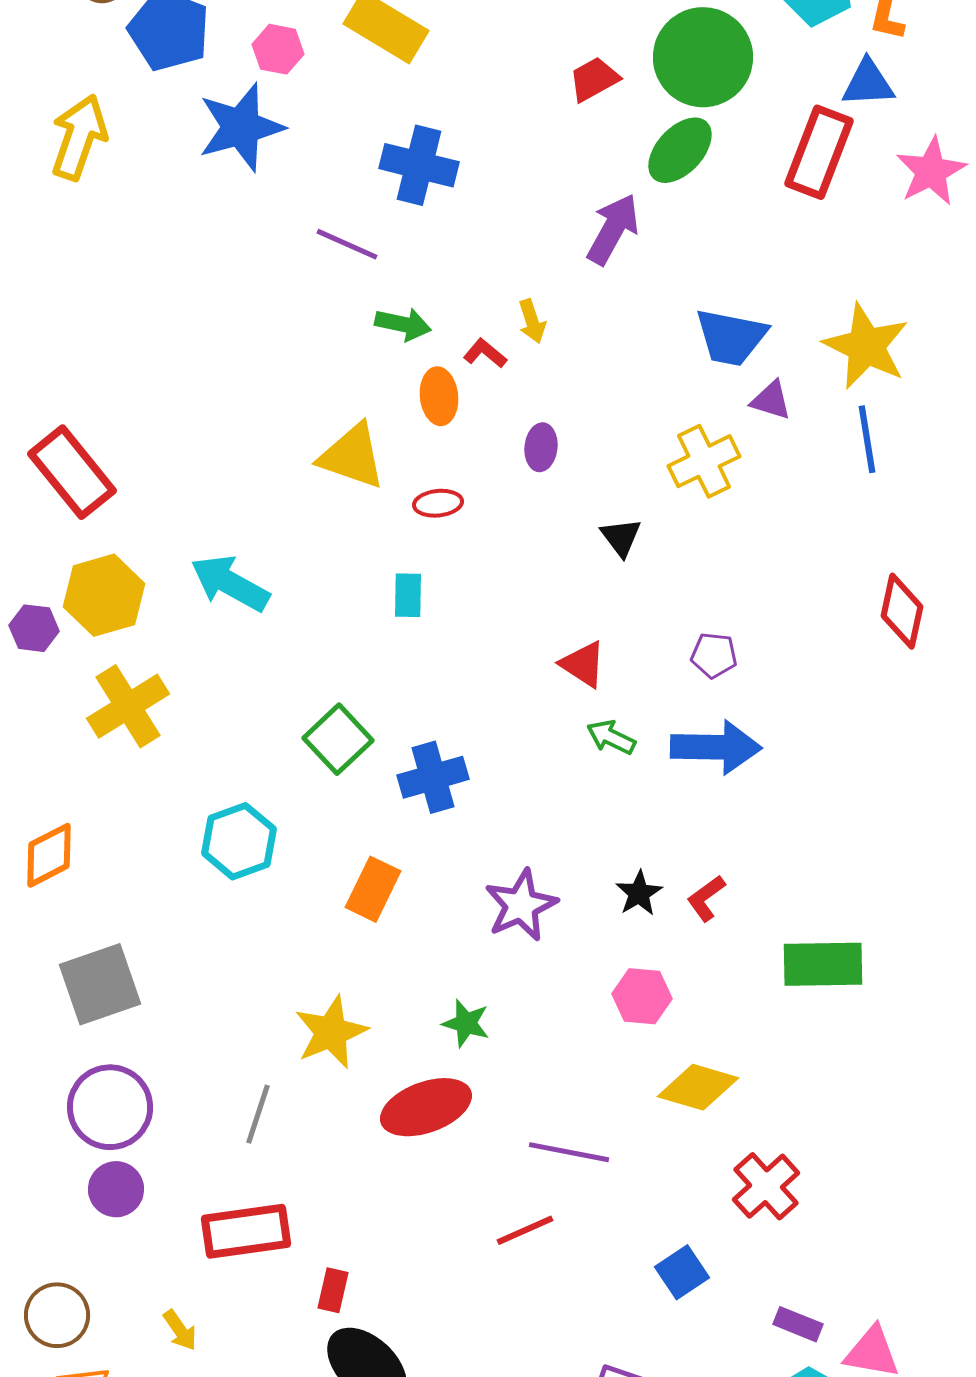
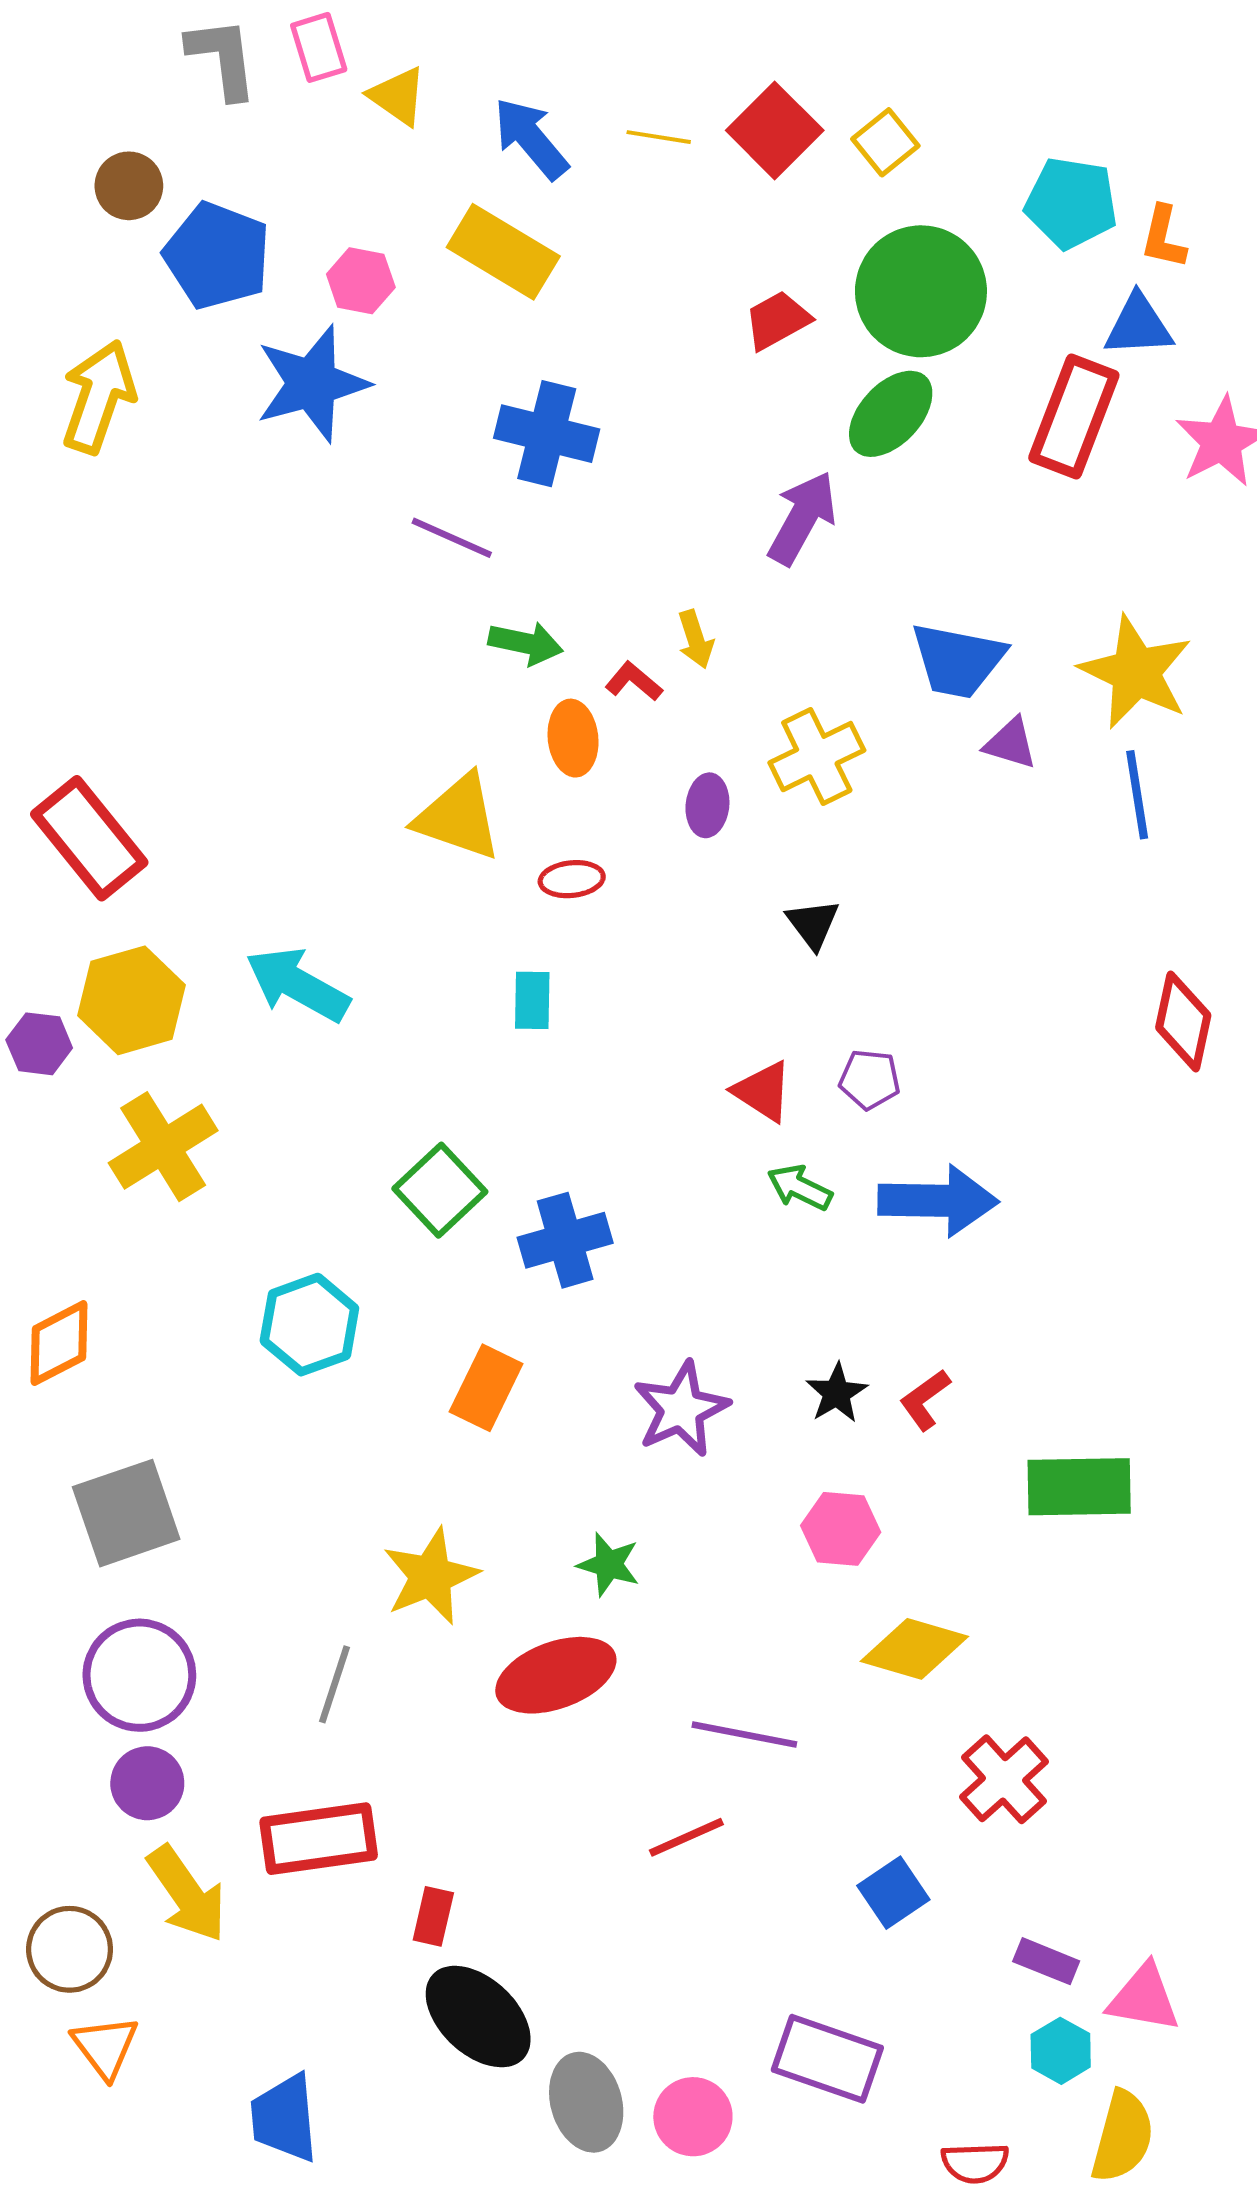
yellow cross: (704, 461) -> (817, 757), moved
purple pentagon: (714, 655) -> (870, 1079), moved
yellow arrow: (180, 1330) -> (187, 1894), moved, size x1.8

